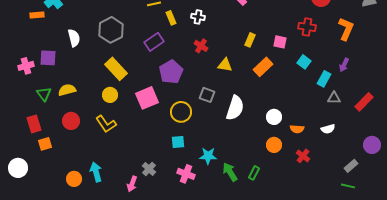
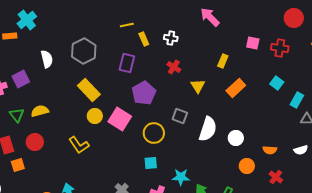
purple rectangle: (154, 42) -> (127, 63), turned -42
pink square: (280, 42) -> (253, 43), moved
purple square: (48, 58) -> (21, 79), turned -30
yellow triangle: (225, 65) -> (198, 86), turned 49
yellow circle: (110, 95) -> (95, 116), moved
pink square: (147, 98) -> (120, 119), turned -35
white circle: (274, 117) -> (236, 138), moved
red circle: (71, 121) -> (35, 142), moved

